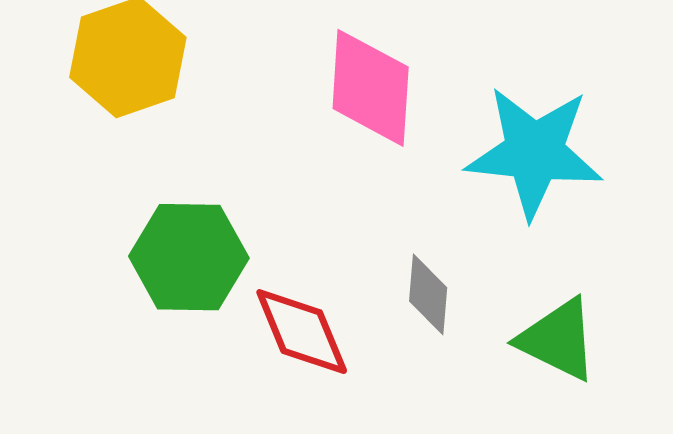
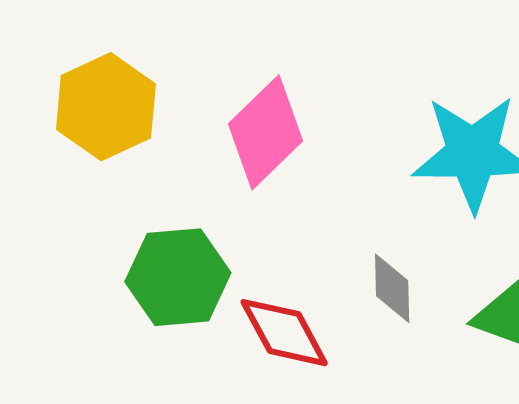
pink diamond: (371, 88) -> (265, 132), moved, turned 48

